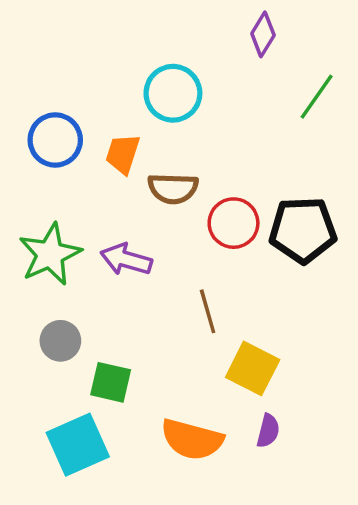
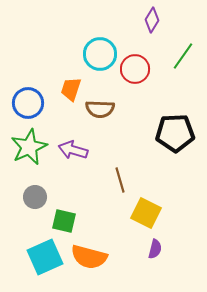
blue circle: (55, 140) -> (28, 103), moved
red circle: (234, 223) -> (135, 69), moved
orange semicircle: (192, 439) -> (89, 257), moved

